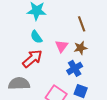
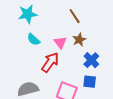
red arrow: (32, 59) -> (50, 62), moved
blue cross: (75, 68) -> (91, 60), moved

